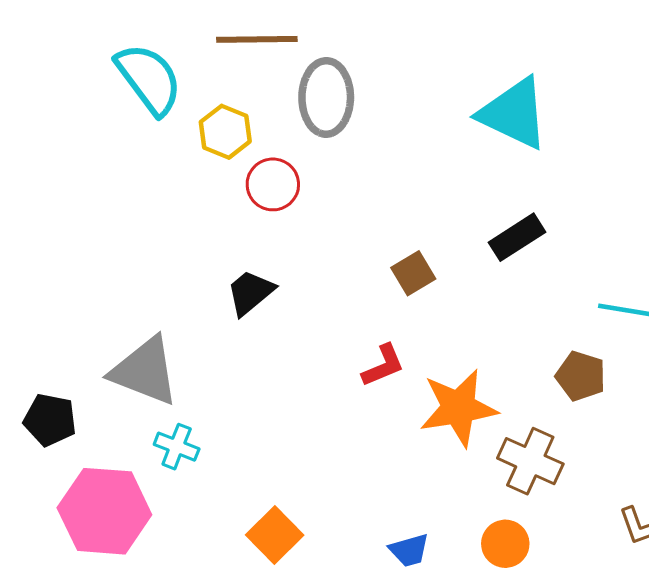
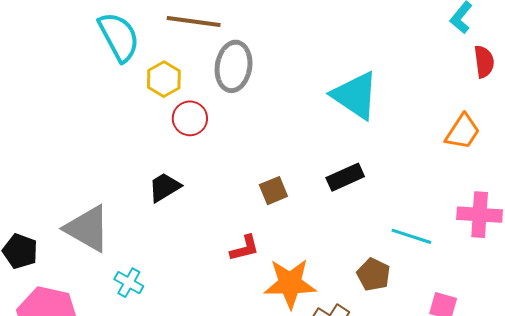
cyan cross: (177, 447) -> (129, 283), moved

